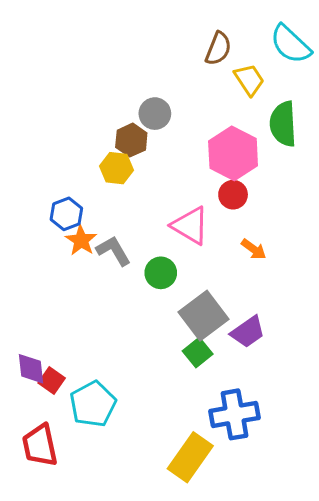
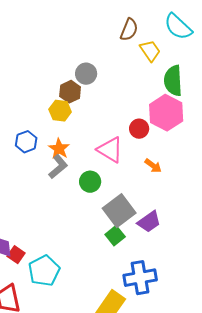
pink hexagon: (233, 153) -> (166, 113), moved
orange star: (81, 240) -> (59, 149), moved
gray L-shape: (114, 251) -> (58, 167), turned 80

